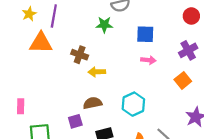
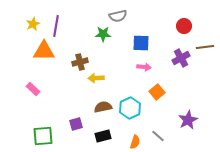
brown cross: (80, 55) -> (80, 62), turned -35
orange square: (183, 80) -> (157, 92), moved
brown semicircle: (93, 103) -> (103, 107), moved
pink rectangle: (21, 106) -> (33, 89), moved, turned -48

